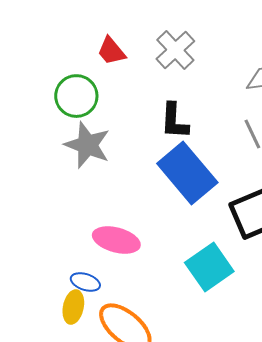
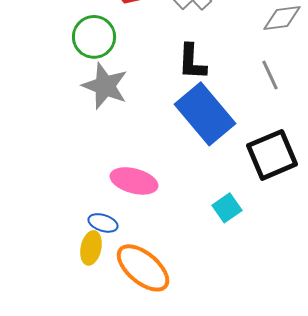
cyan square: (209, 267) -> (227, 208), size x0.6

